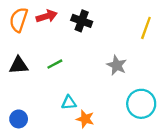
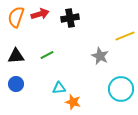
black cross: (82, 21) -> (70, 18), turned -30
yellow line: (146, 28) -> (125, 36), moved, turned 48
blue circle: (19, 119) -> (16, 84), moved

